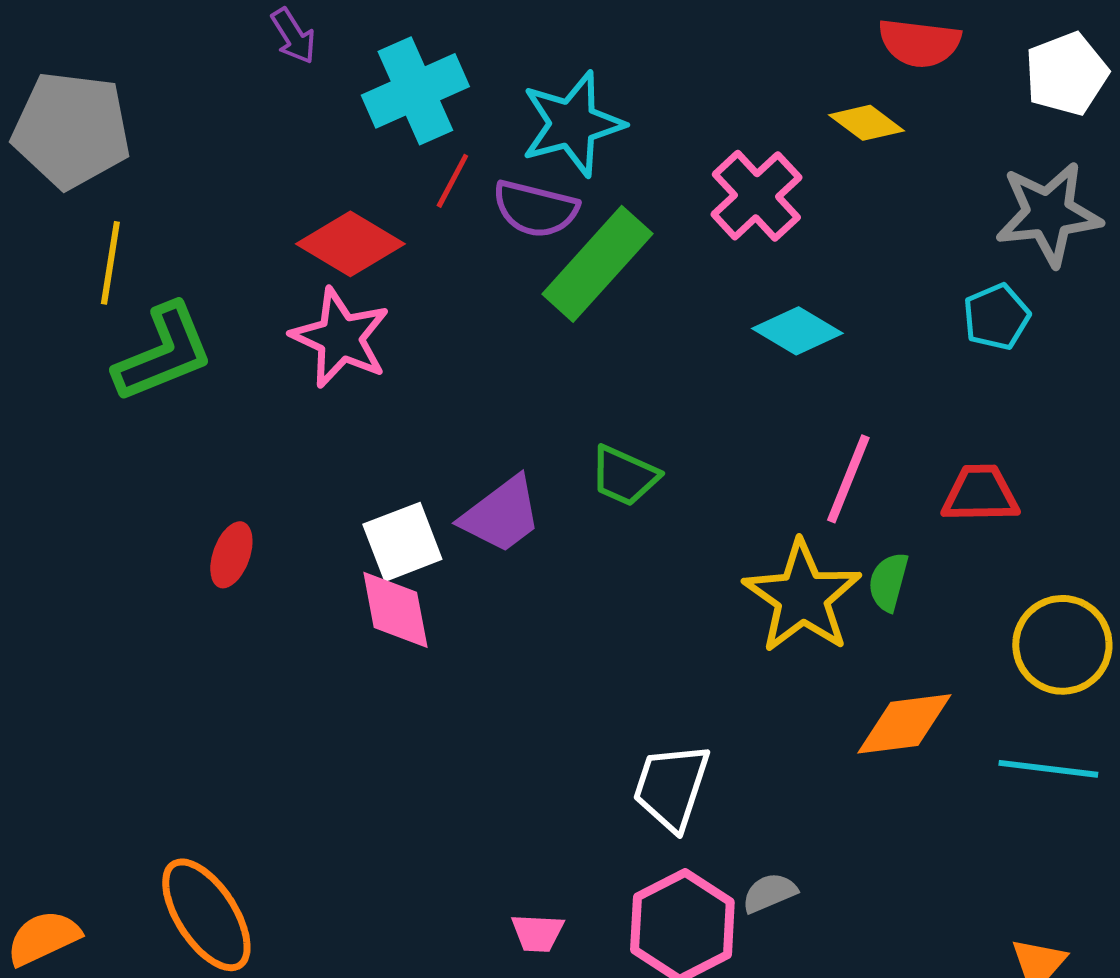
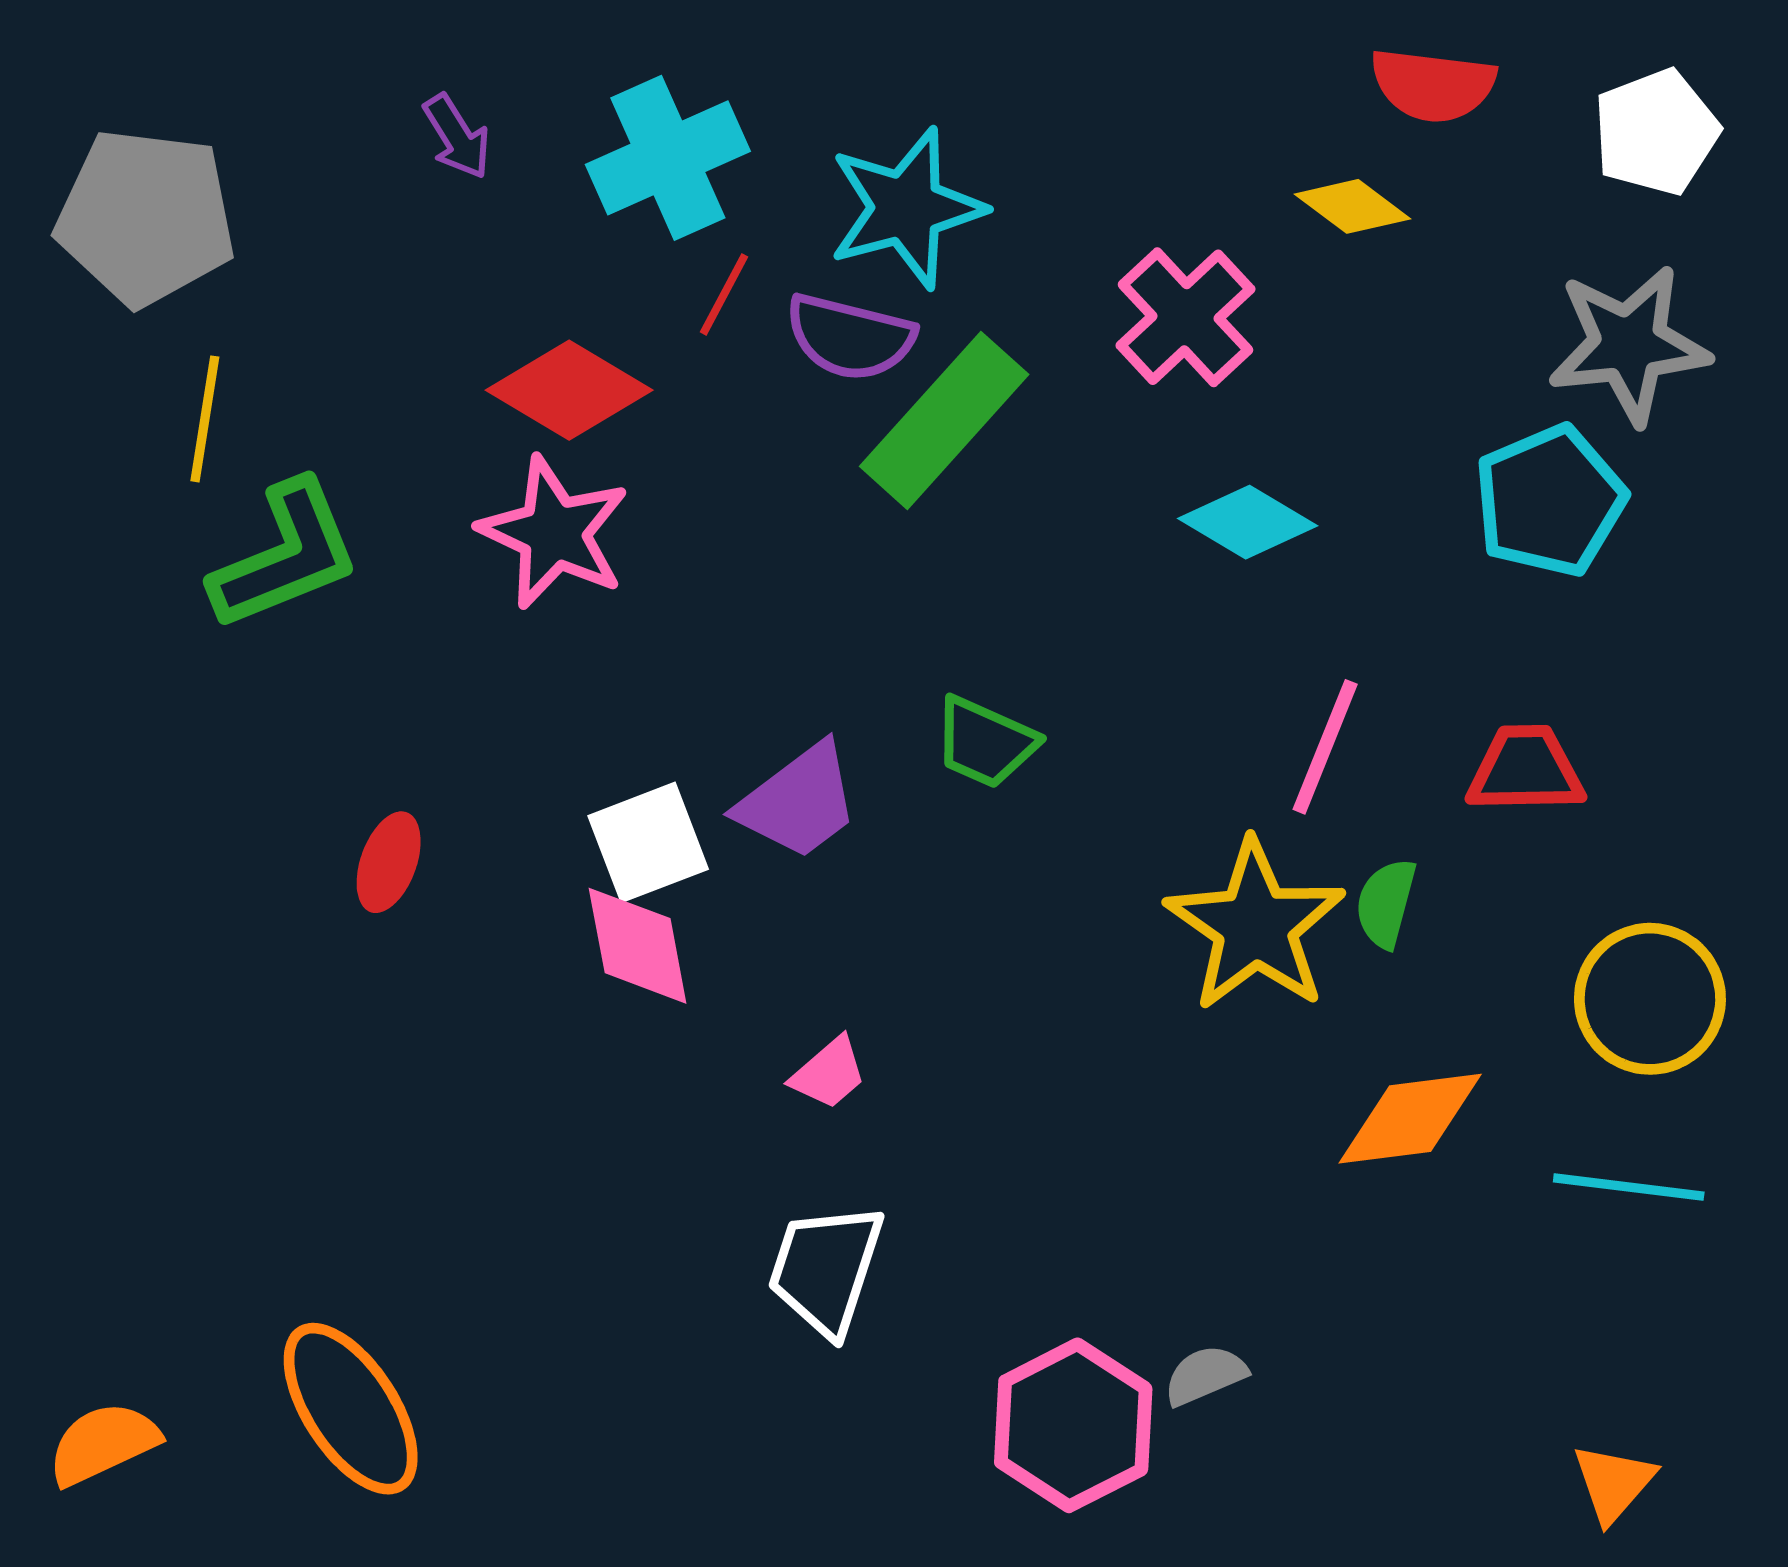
purple arrow: (293, 36) -> (457, 137), moved
cyan pentagon: (996, 317) -> (1550, 501), size x1.5
white trapezoid: (671, 787) -> (826, 1269), moved
pink trapezoid: (537, 933) -> (829, 1073), moved, turned -44

